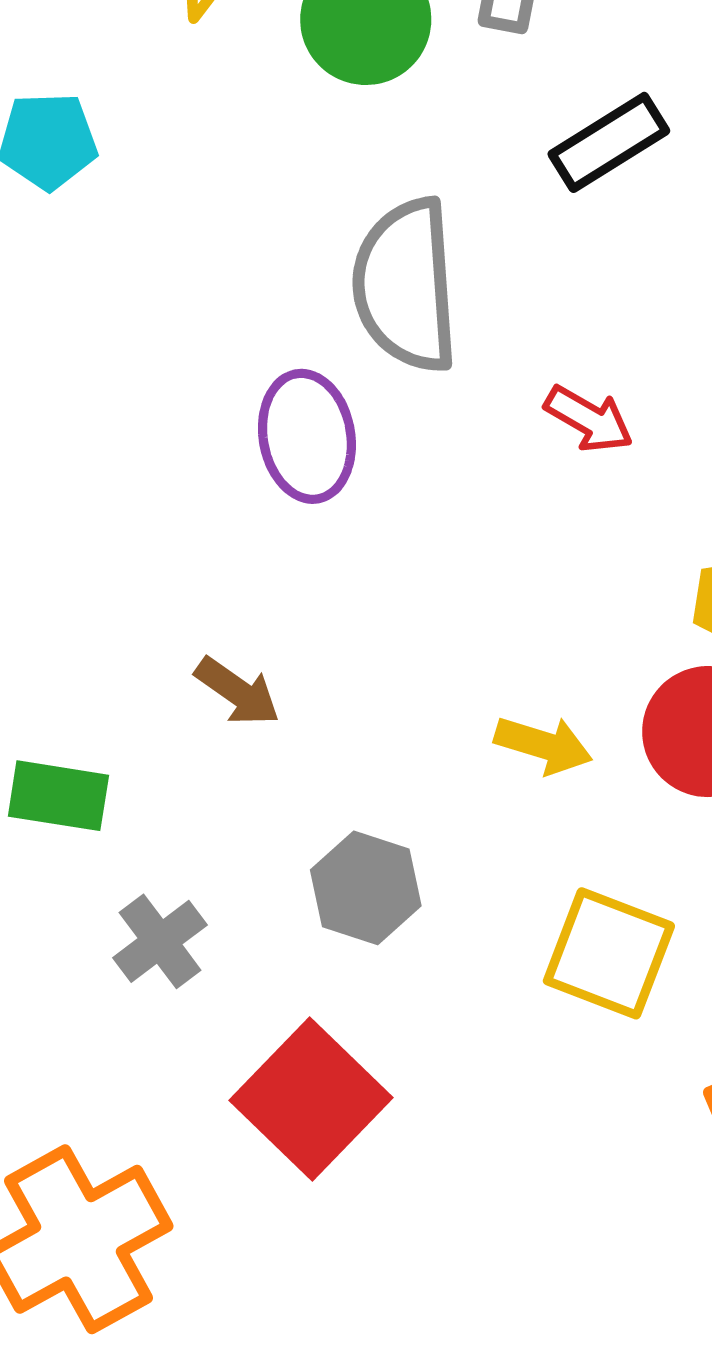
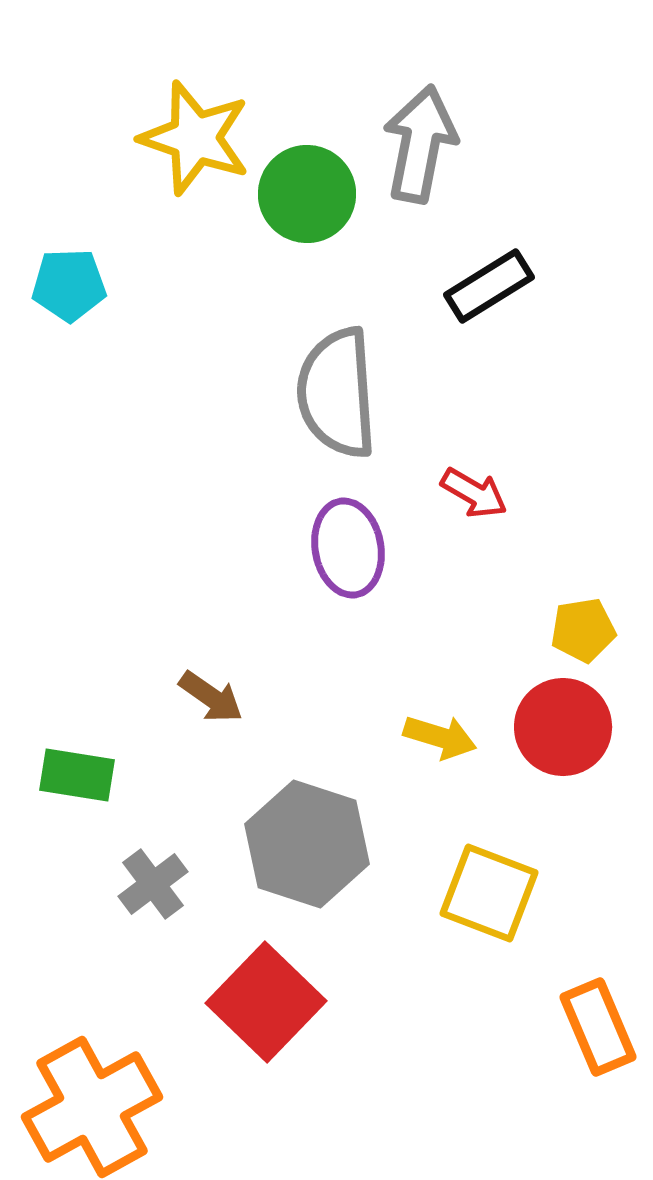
purple ellipse: (307, 436) -> (348, 548), moved
gray hexagon: (366, 888) -> (307, 844), size x1.5

